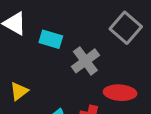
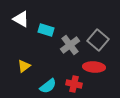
gray square: (126, 28) -> (98, 40), moved

